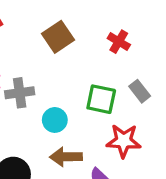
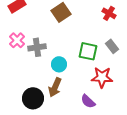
red cross: (119, 42) -> (109, 13), moved
brown arrow: (66, 157) -> (55, 87), moved, turned -66

